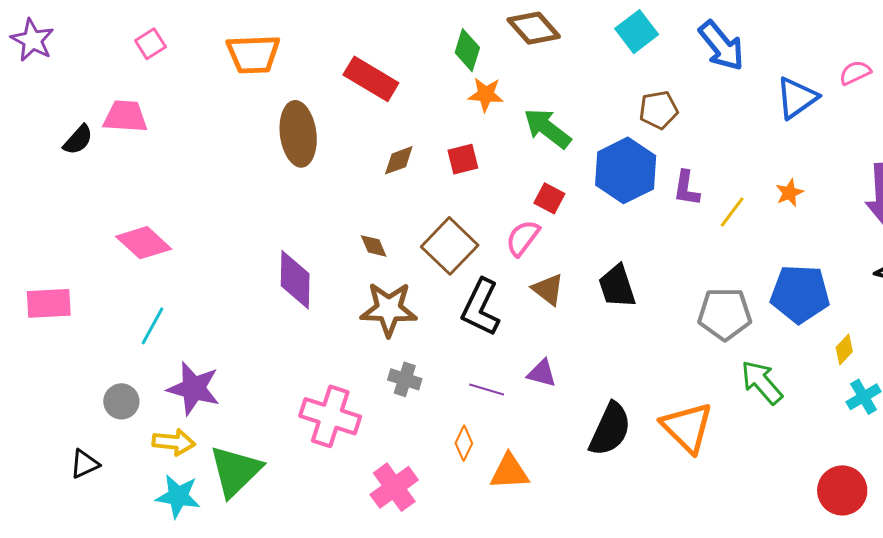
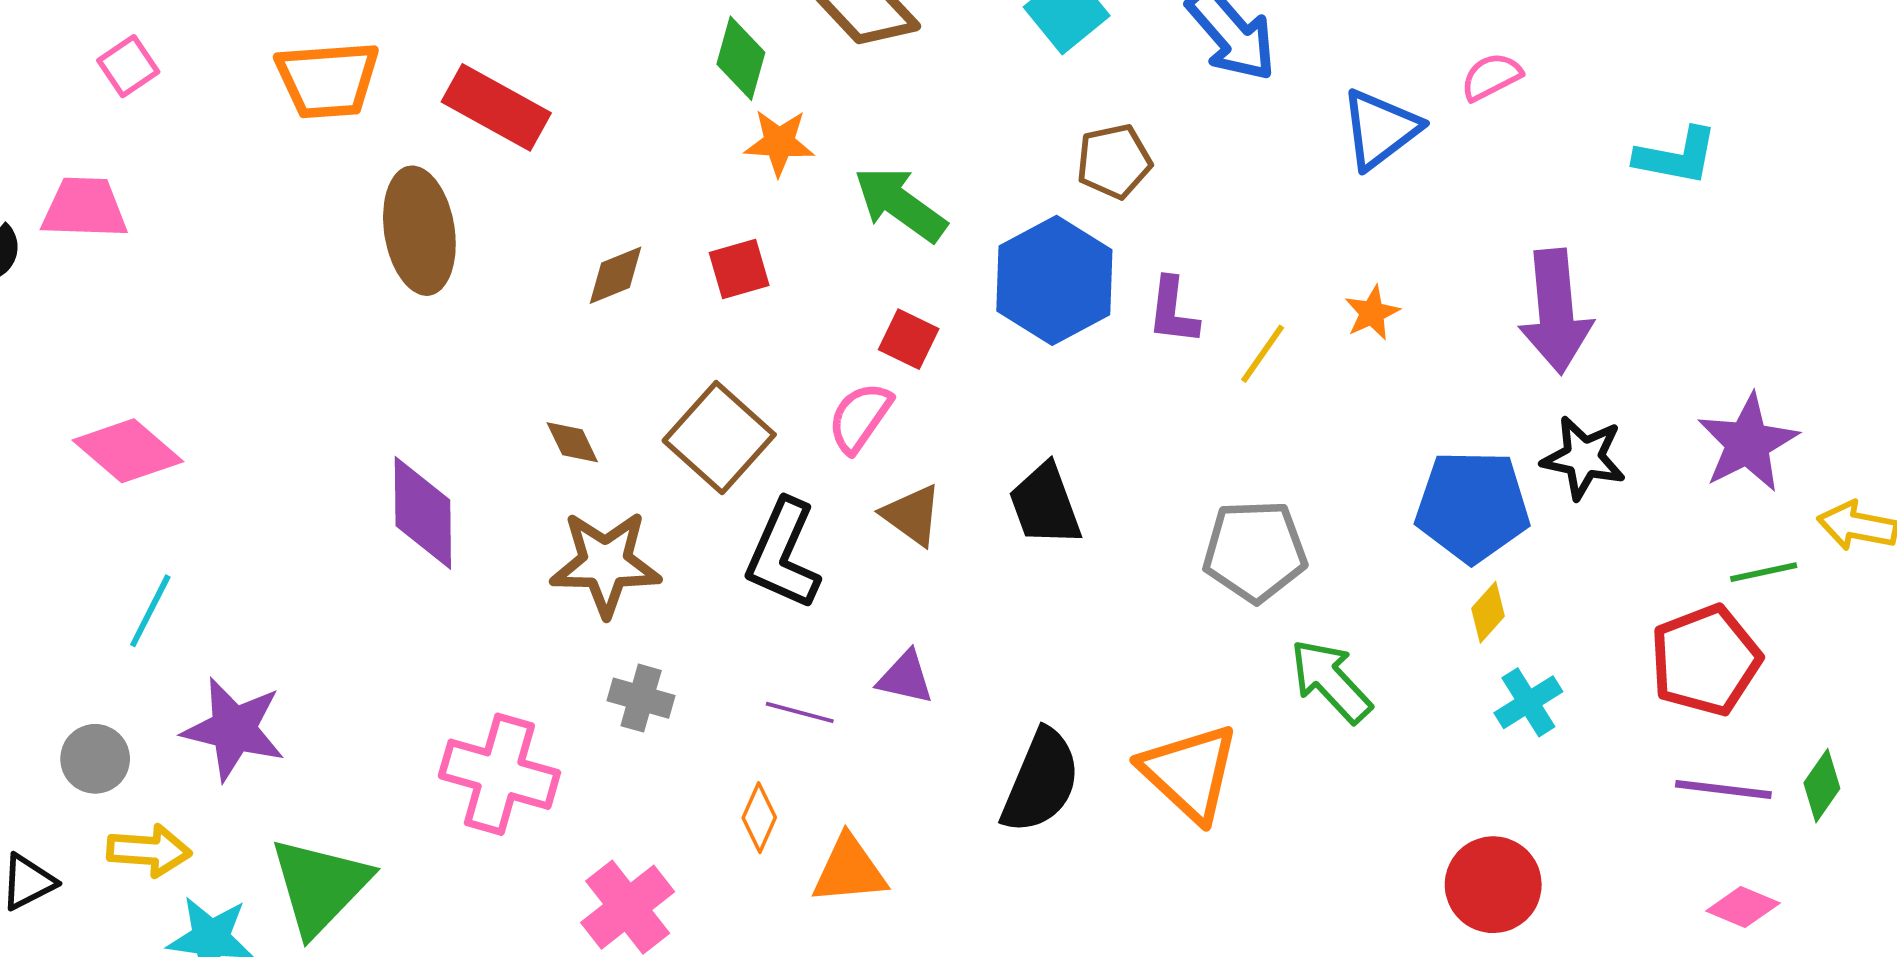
red rectangle: (371, 79) -> (496, 107), moved
blue pentagon: (800, 294) -> (1472, 506), moved
yellow arrow: (174, 442) -> (149, 851), moved

